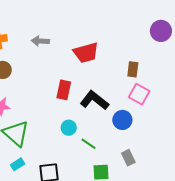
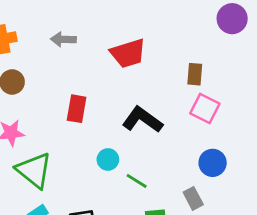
red rectangle: (64, 90) -> (77, 109), moved
blue circle: (122, 120) -> (213, 163), moved

